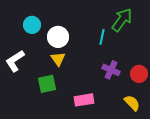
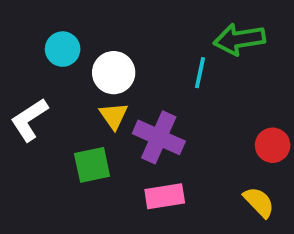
green arrow: (122, 20) -> (239, 39), turned -135
purple cross: (111, 70) -> (159, 137), moved, size x1.4

